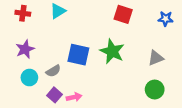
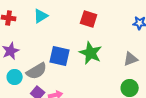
red square: (123, 14) -> (89, 19), moved
gray semicircle: (53, 71) -> (37, 71), size x1.5

